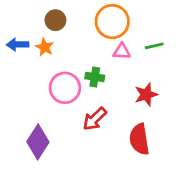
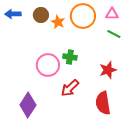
blue arrow: (18, 45) -> (13, 14), moved
green line: (154, 46) -> (114, 34), turned 40
orange star: (45, 47) -> (58, 22), moved
pink triangle: (122, 51) -> (112, 14), moved

